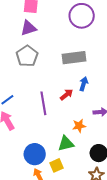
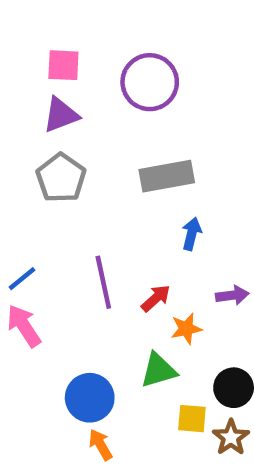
purple circle: (82, 16) -> (150, 82), moved
red arrow: (66, 95) -> (156, 298), moved
yellow square: (57, 165) -> (192, 419), moved, turned 32

